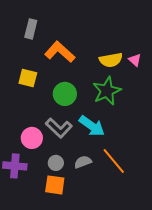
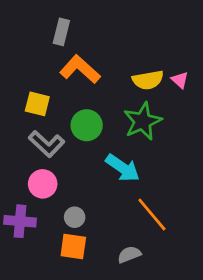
gray rectangle: (31, 29) -> (61, 32), moved
gray L-shape: (59, 128) -> (47, 144), moved
gray semicircle: (83, 162) -> (129, 255), moved

